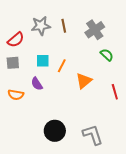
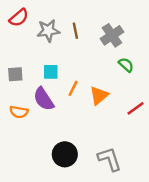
red semicircle: (16, 40) -> (19, 18), moved
orange line: (62, 66) -> (73, 88), moved
purple semicircle: (37, 84) -> (44, 99), size x1.5
red line: (115, 92) -> (135, 108), turned 70

